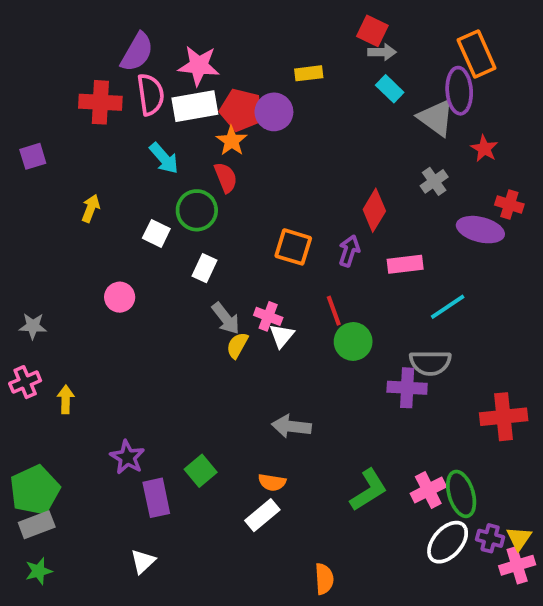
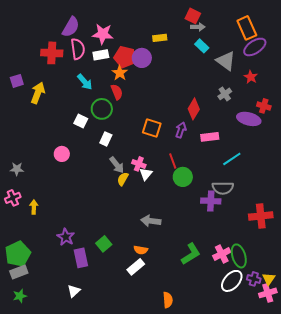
purple ellipse: (459, 91) -> (255, 47), moved, turned 60
white rectangle: (195, 106) -> (101, 55), size x0.7
yellow arrow: (91, 208) -> (38, 93), moved, size x1.5

